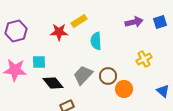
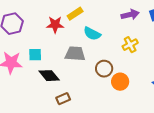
cyan semicircle: (96, 41) -> (92, 34), turned -60
yellow cross: (144, 59) -> (130, 45), moved
gray trapezoid: (83, 75) -> (75, 54), moved, turned 50

